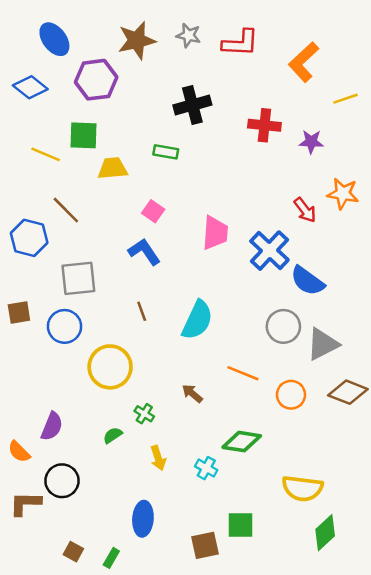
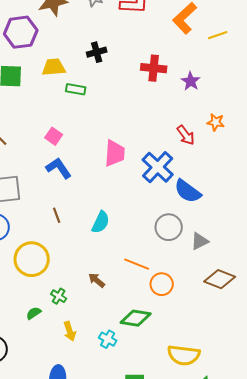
yellow line: (345, 99) -> (218, 35), moved
black cross: (192, 105) -> (97, 52), size x0.7
purple star: (311, 142) -> (191, 81), turned 30
yellow trapezoid: (113, 168) -> (54, 67), moved
orange star: (343, 194) -> (216, 122), size x0.7
pink square: (153, 211) -> (54, 136), moved
cyan semicircle: (197, 320) -> (101, 222), size x0.7
gray triangle: (323, 344) -> (200, 241), size x0.7
orange circle: (291, 395) -> (162, 284), moved

